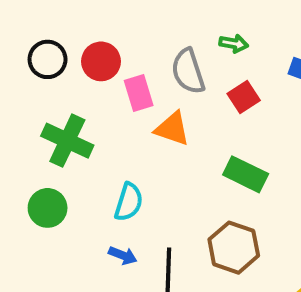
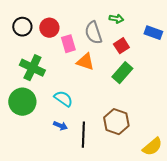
green rectangle: (246, 174) -> (122, 73), moved, turned -75
cyan semicircle: (129, 202) -> (63, 99), turned -72
green circle: (48, 208) -> (22, 102), size x1.4

